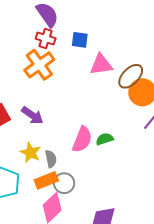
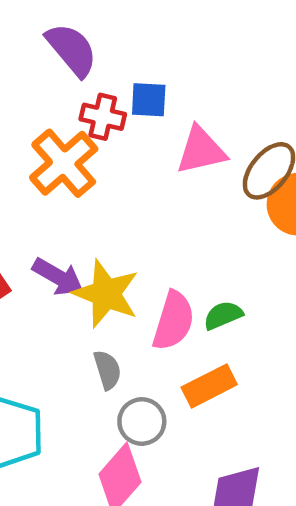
red cross: (46, 39) -> (103, 117), moved
yellow star: (31, 153) -> (106, 294), moved, size x1.4
orange rectangle: (46, 180) -> (209, 386), moved

